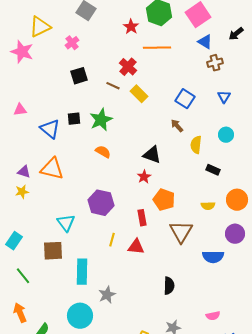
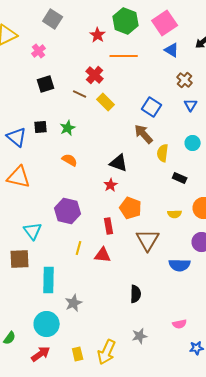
brown cross: (215, 63) -> (185, 80), moved, turned -35
green star: (101, 120) -> (68, 128), size x0.7
brown arrow: (177, 126) -> (144, 134), size x1.5

